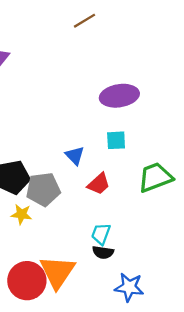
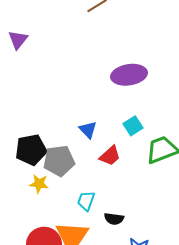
cyan square: (116, 140) -> (133, 126), moved, turned -30
cyan trapezoid: (101, 234) -> (86, 201), moved

